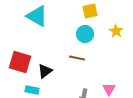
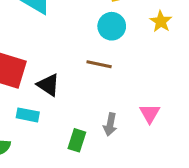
black triangle: (45, 71) -> (48, 85), turned -49

